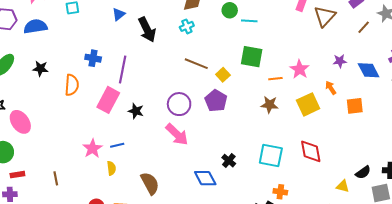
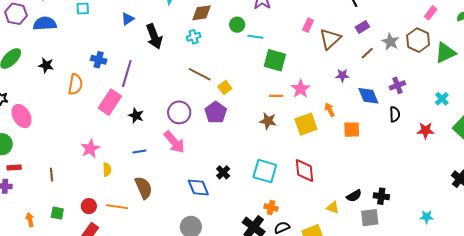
green square: (252, 57) -> (275, 60), moved
purple star: (340, 61) -> (342, 75), moved
blue line: (117, 145) -> (139, 152), moved

